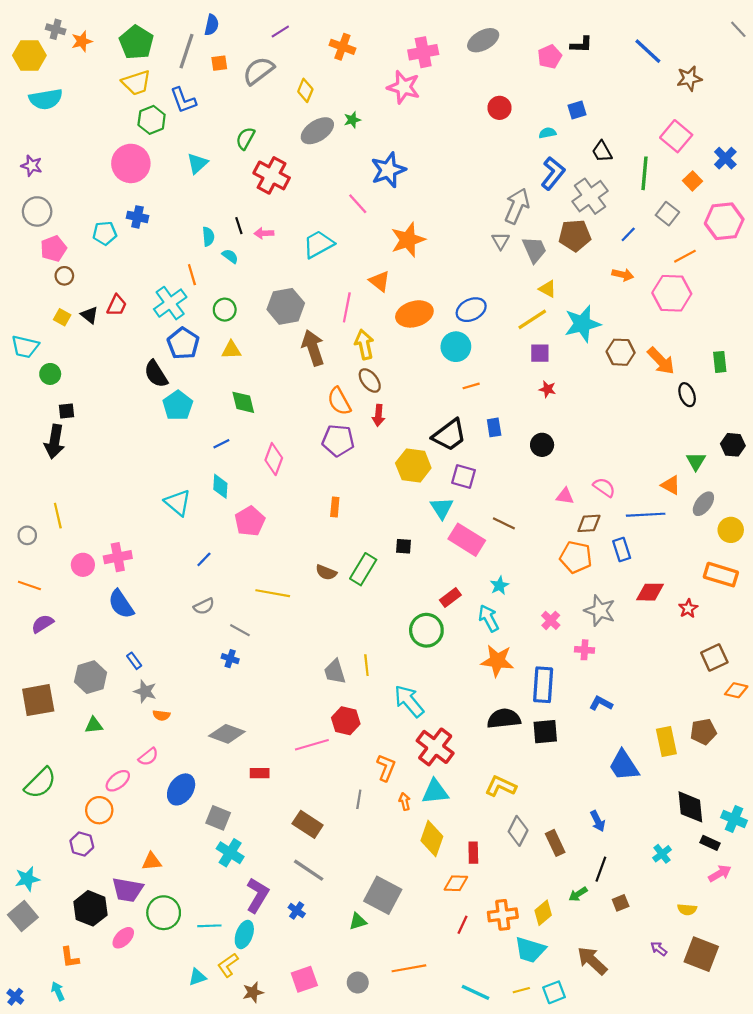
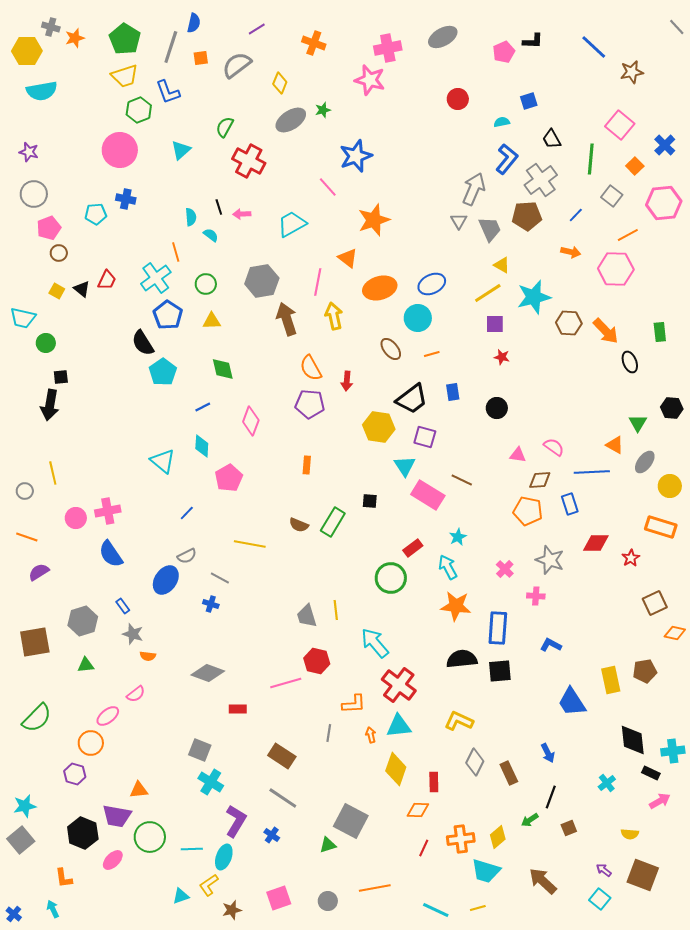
brown ellipse: (370, 380) -> (391, 349), moved
orange L-shape: (386, 768) -> (354, 704), turned 65
blue ellipse: (181, 789) -> (166, 580), moved
cyan cross: (734, 819) -> (673, 751), turned -30
cyan square: (554, 992) -> (600, 899), moved, turned -30

